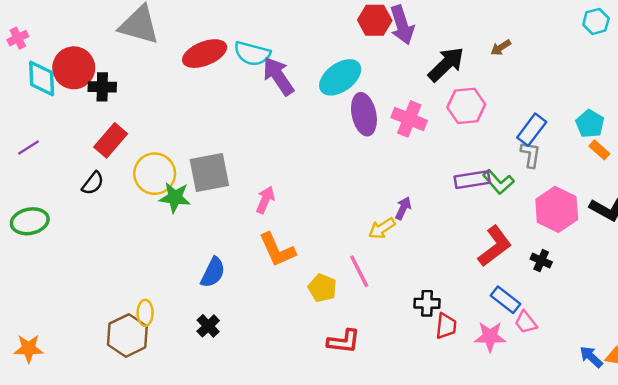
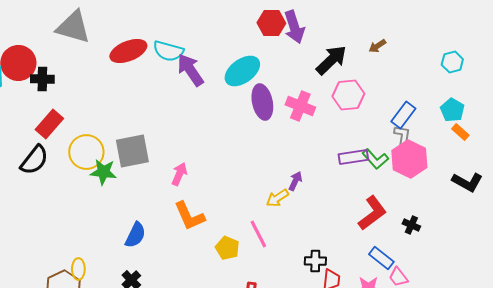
cyan hexagon: (596, 21) -> (452, 62), moved
black semicircle: (93, 183) -> (34, 160), size x1.5
pink hexagon: (557, 209) -> (409, 159), moved

